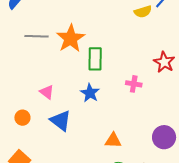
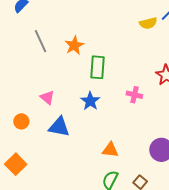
gray line: (37, 36) -> (40, 41), turned 60
orange star: (71, 38) -> (74, 45), size x0.7
blue triangle: (61, 121) -> (59, 127), turned -30

